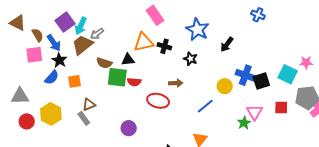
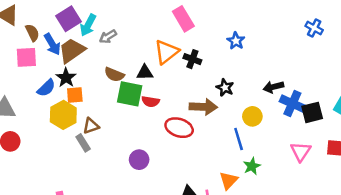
blue star: (197, 29) -> (236, 41), size x0.6
orange triangle: (144, 42) -> (166, 52), turned -30
black arrow: (227, 44) -> (273, 87), moved, turned 35
brown trapezoid: (82, 45) -> (72, 50), moved
black star: (190, 59) -> (225, 88), moved
black star: (59, 60) -> (66, 78), moved
brown arrow: (176, 83) -> (203, 107), size x1.5
yellow circle: (225, 86) -> (252, 116), moved
blue line: (205, 106) -> (239, 139), turned -72
yellow hexagon: (51, 114) -> (63, 115), moved
green star: (244, 123) -> (252, 166), moved

